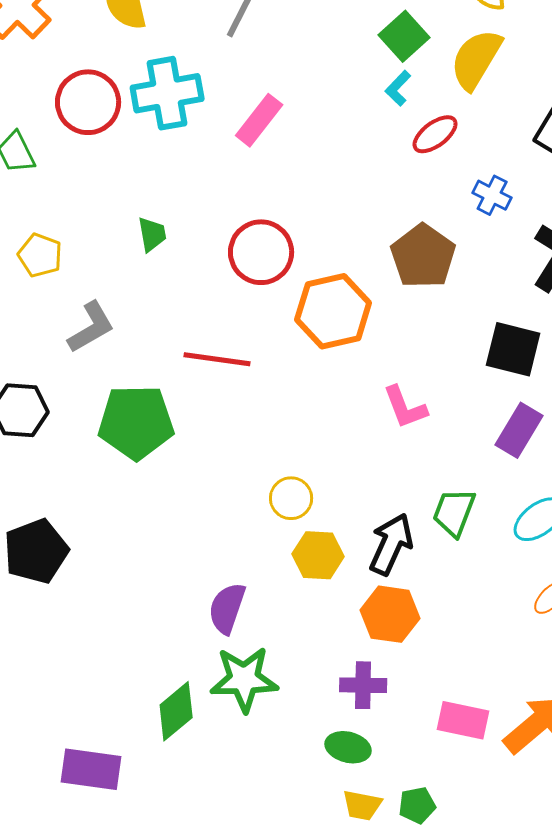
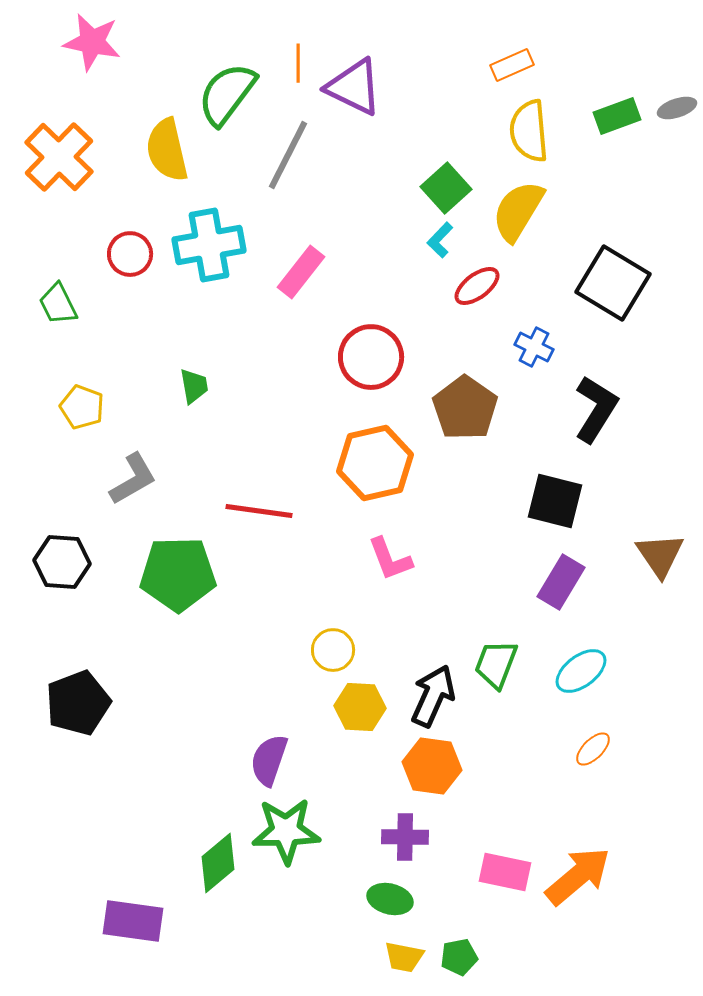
red circle: (88, 102) -> (130, 254), size x0.7
red circle: (261, 252) -> (371, 357), moved
pink L-shape: (405, 407) -> (390, 559), moved

